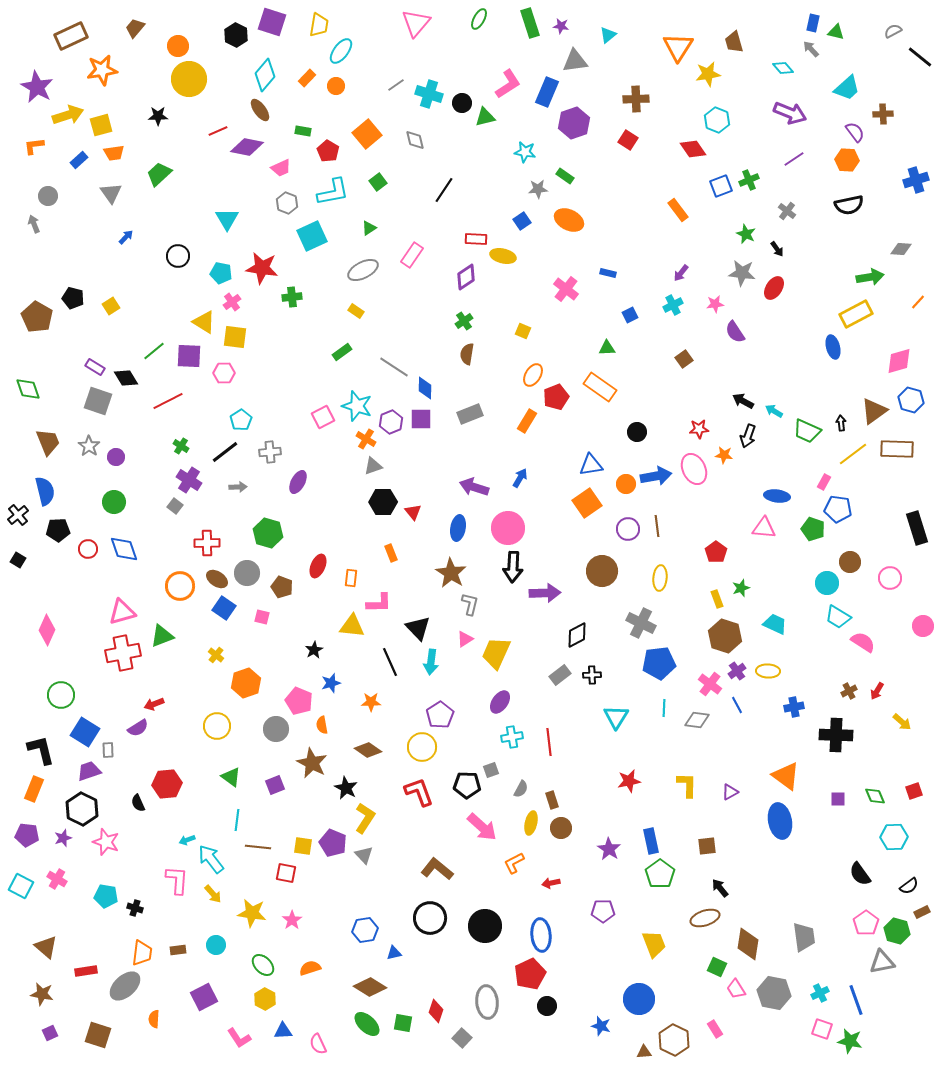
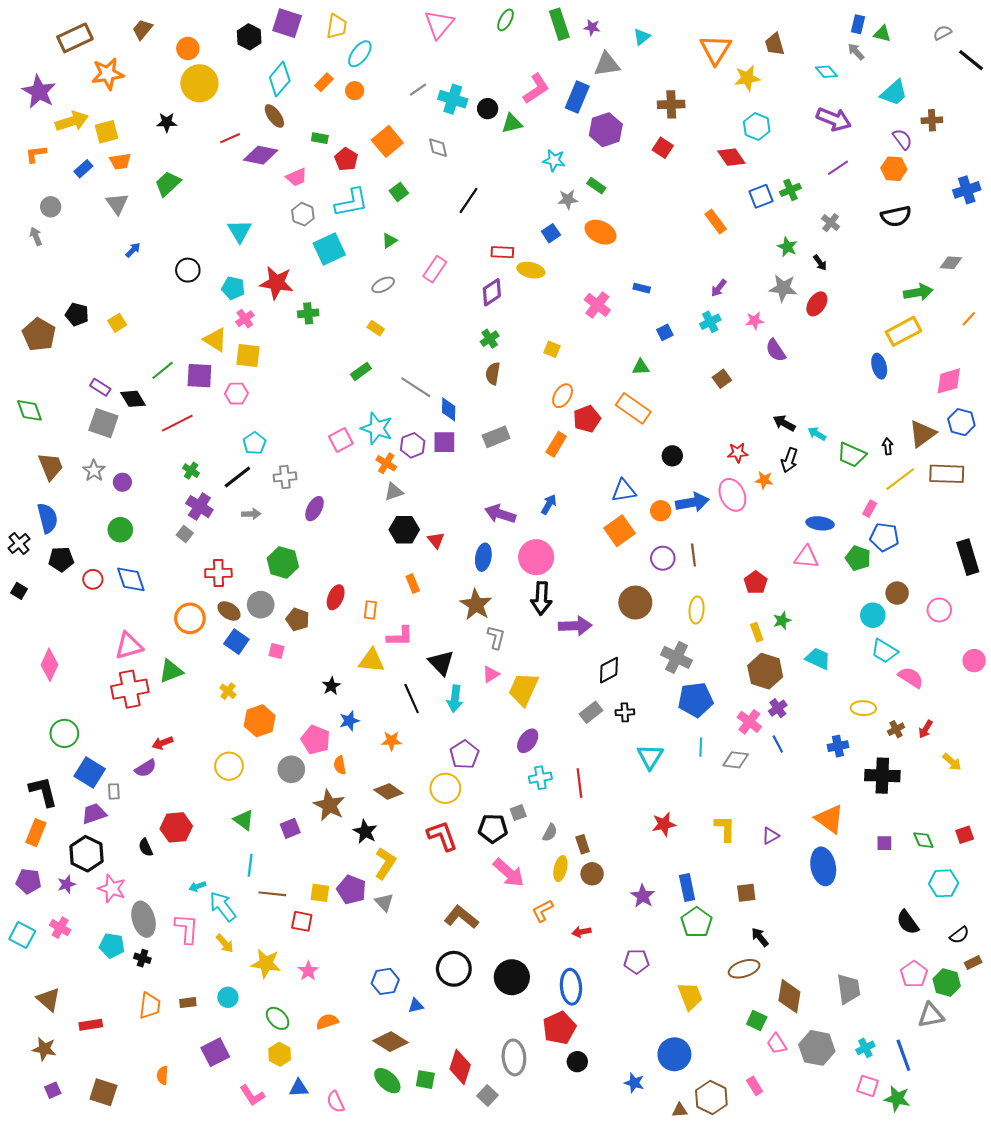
gray ellipse: (363, 270) -> (383, 285), size x0.7
yellow ellipse: (768, 671) -> (863, 708), moved
gray ellipse: (125, 986) -> (144, 919), moved, turned -64
red diamond: (436, 1011) -> (460, 1067), size x1.4

